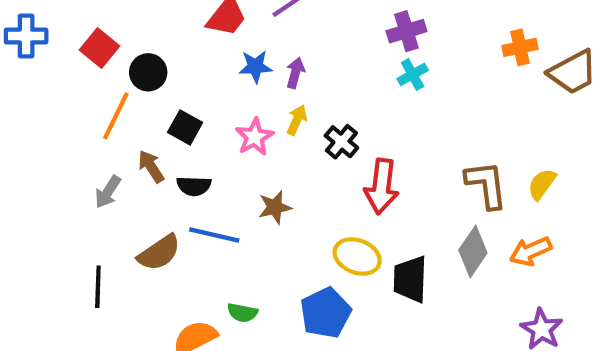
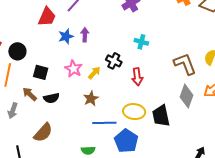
cyan cross: (413, 74) -> (141, 42), moved, turned -32
yellow arrow: (297, 120) -> (94, 73), moved, turned 32
red arrow: (382, 186) -> (137, 77), size x0.7
blue line: (214, 235) -> (104, 123), moved

